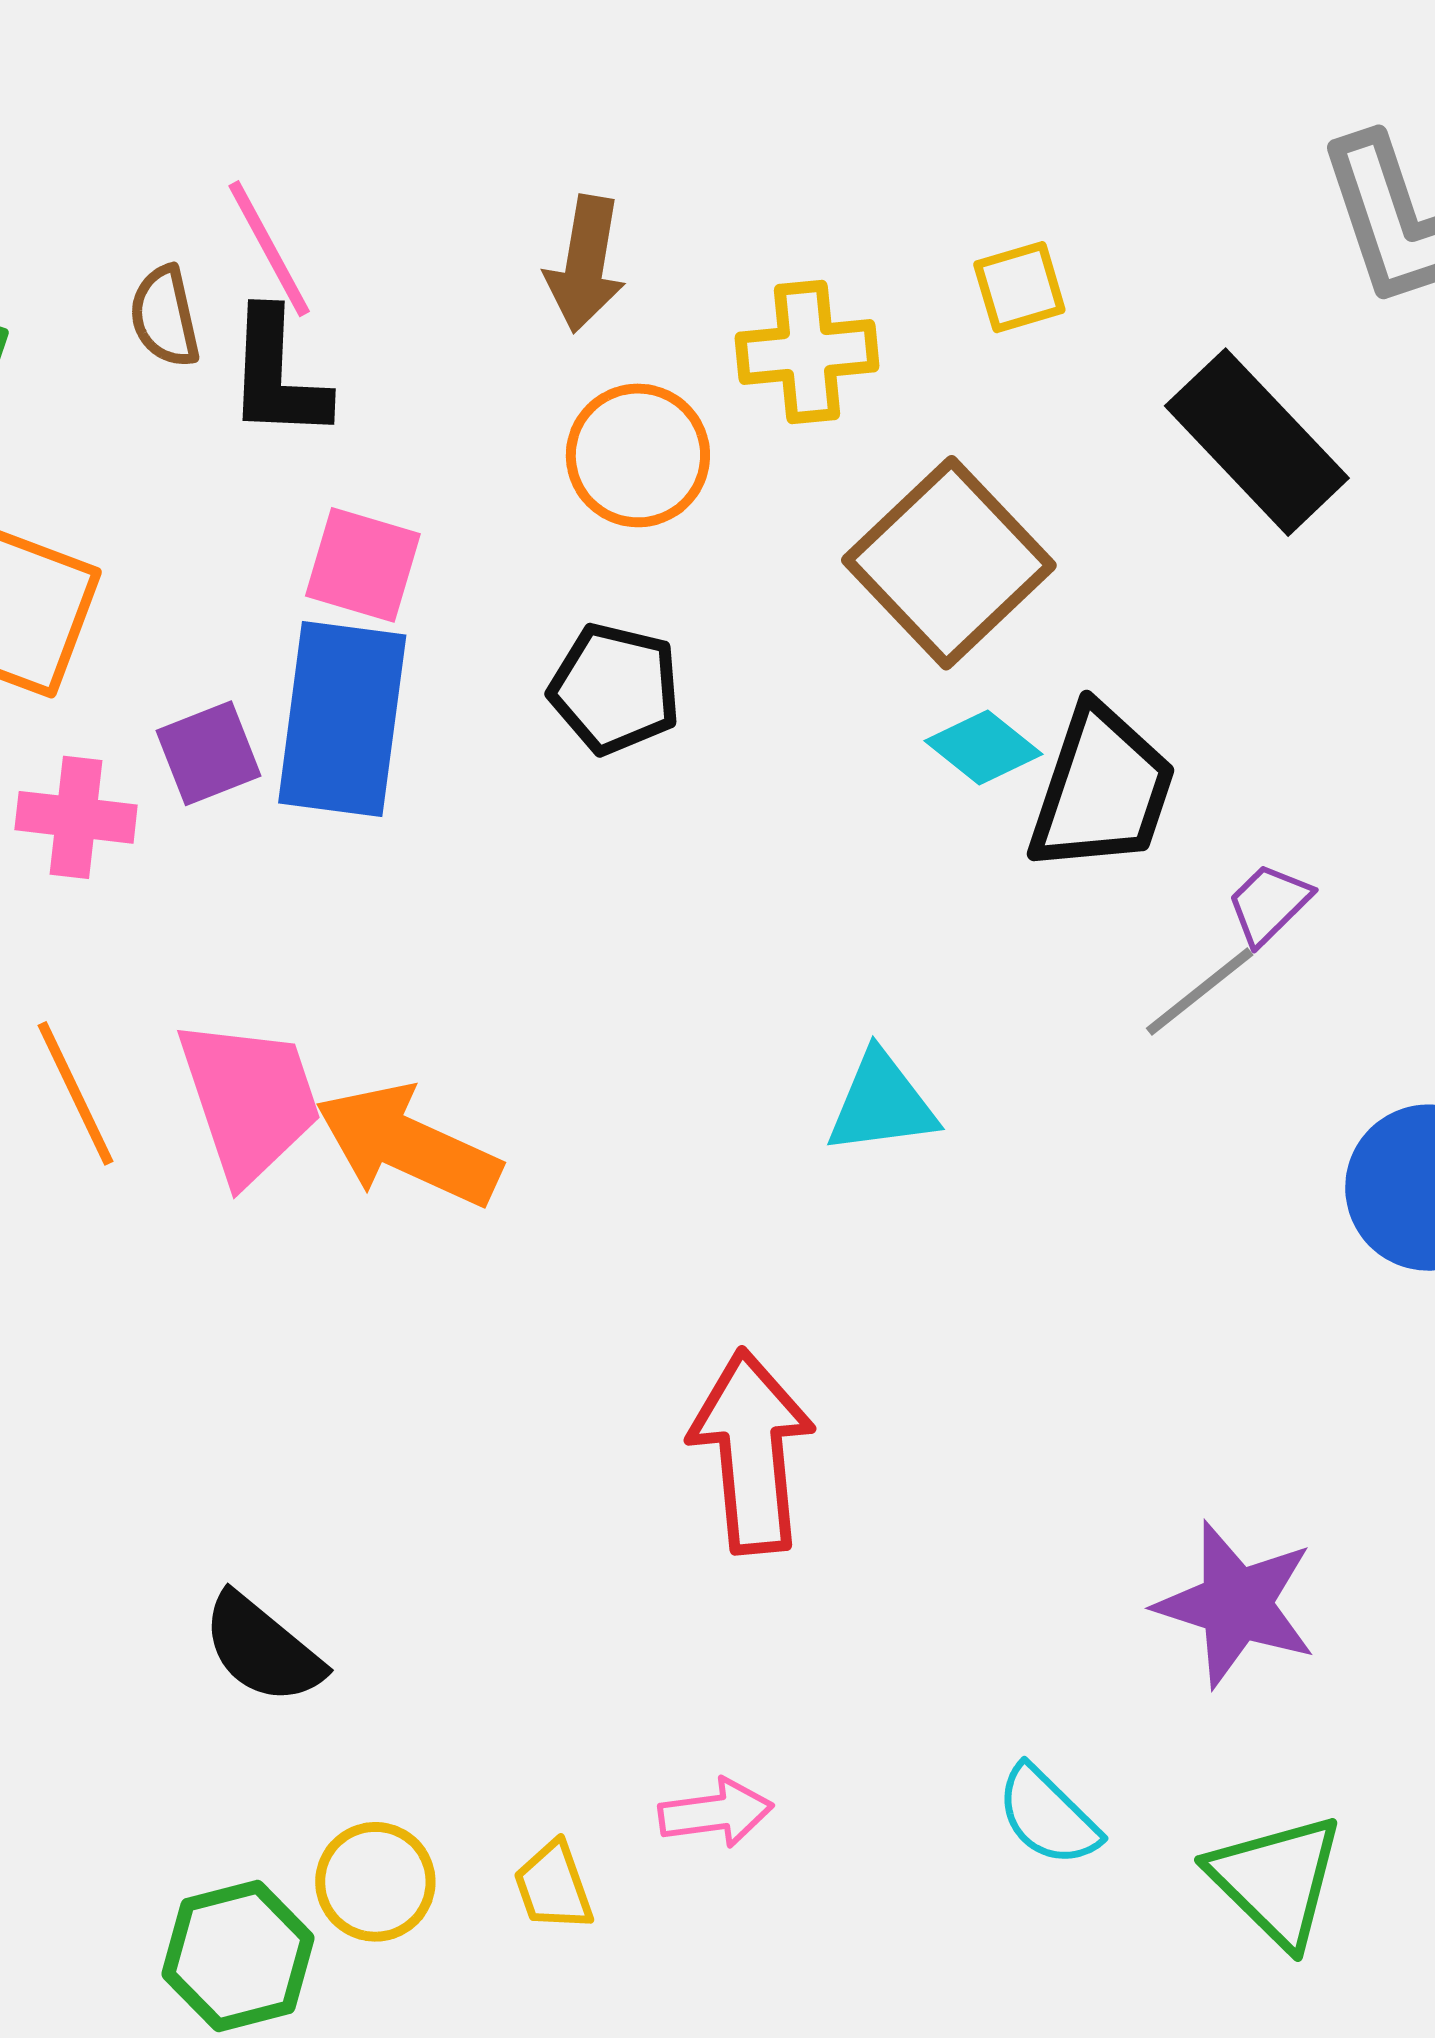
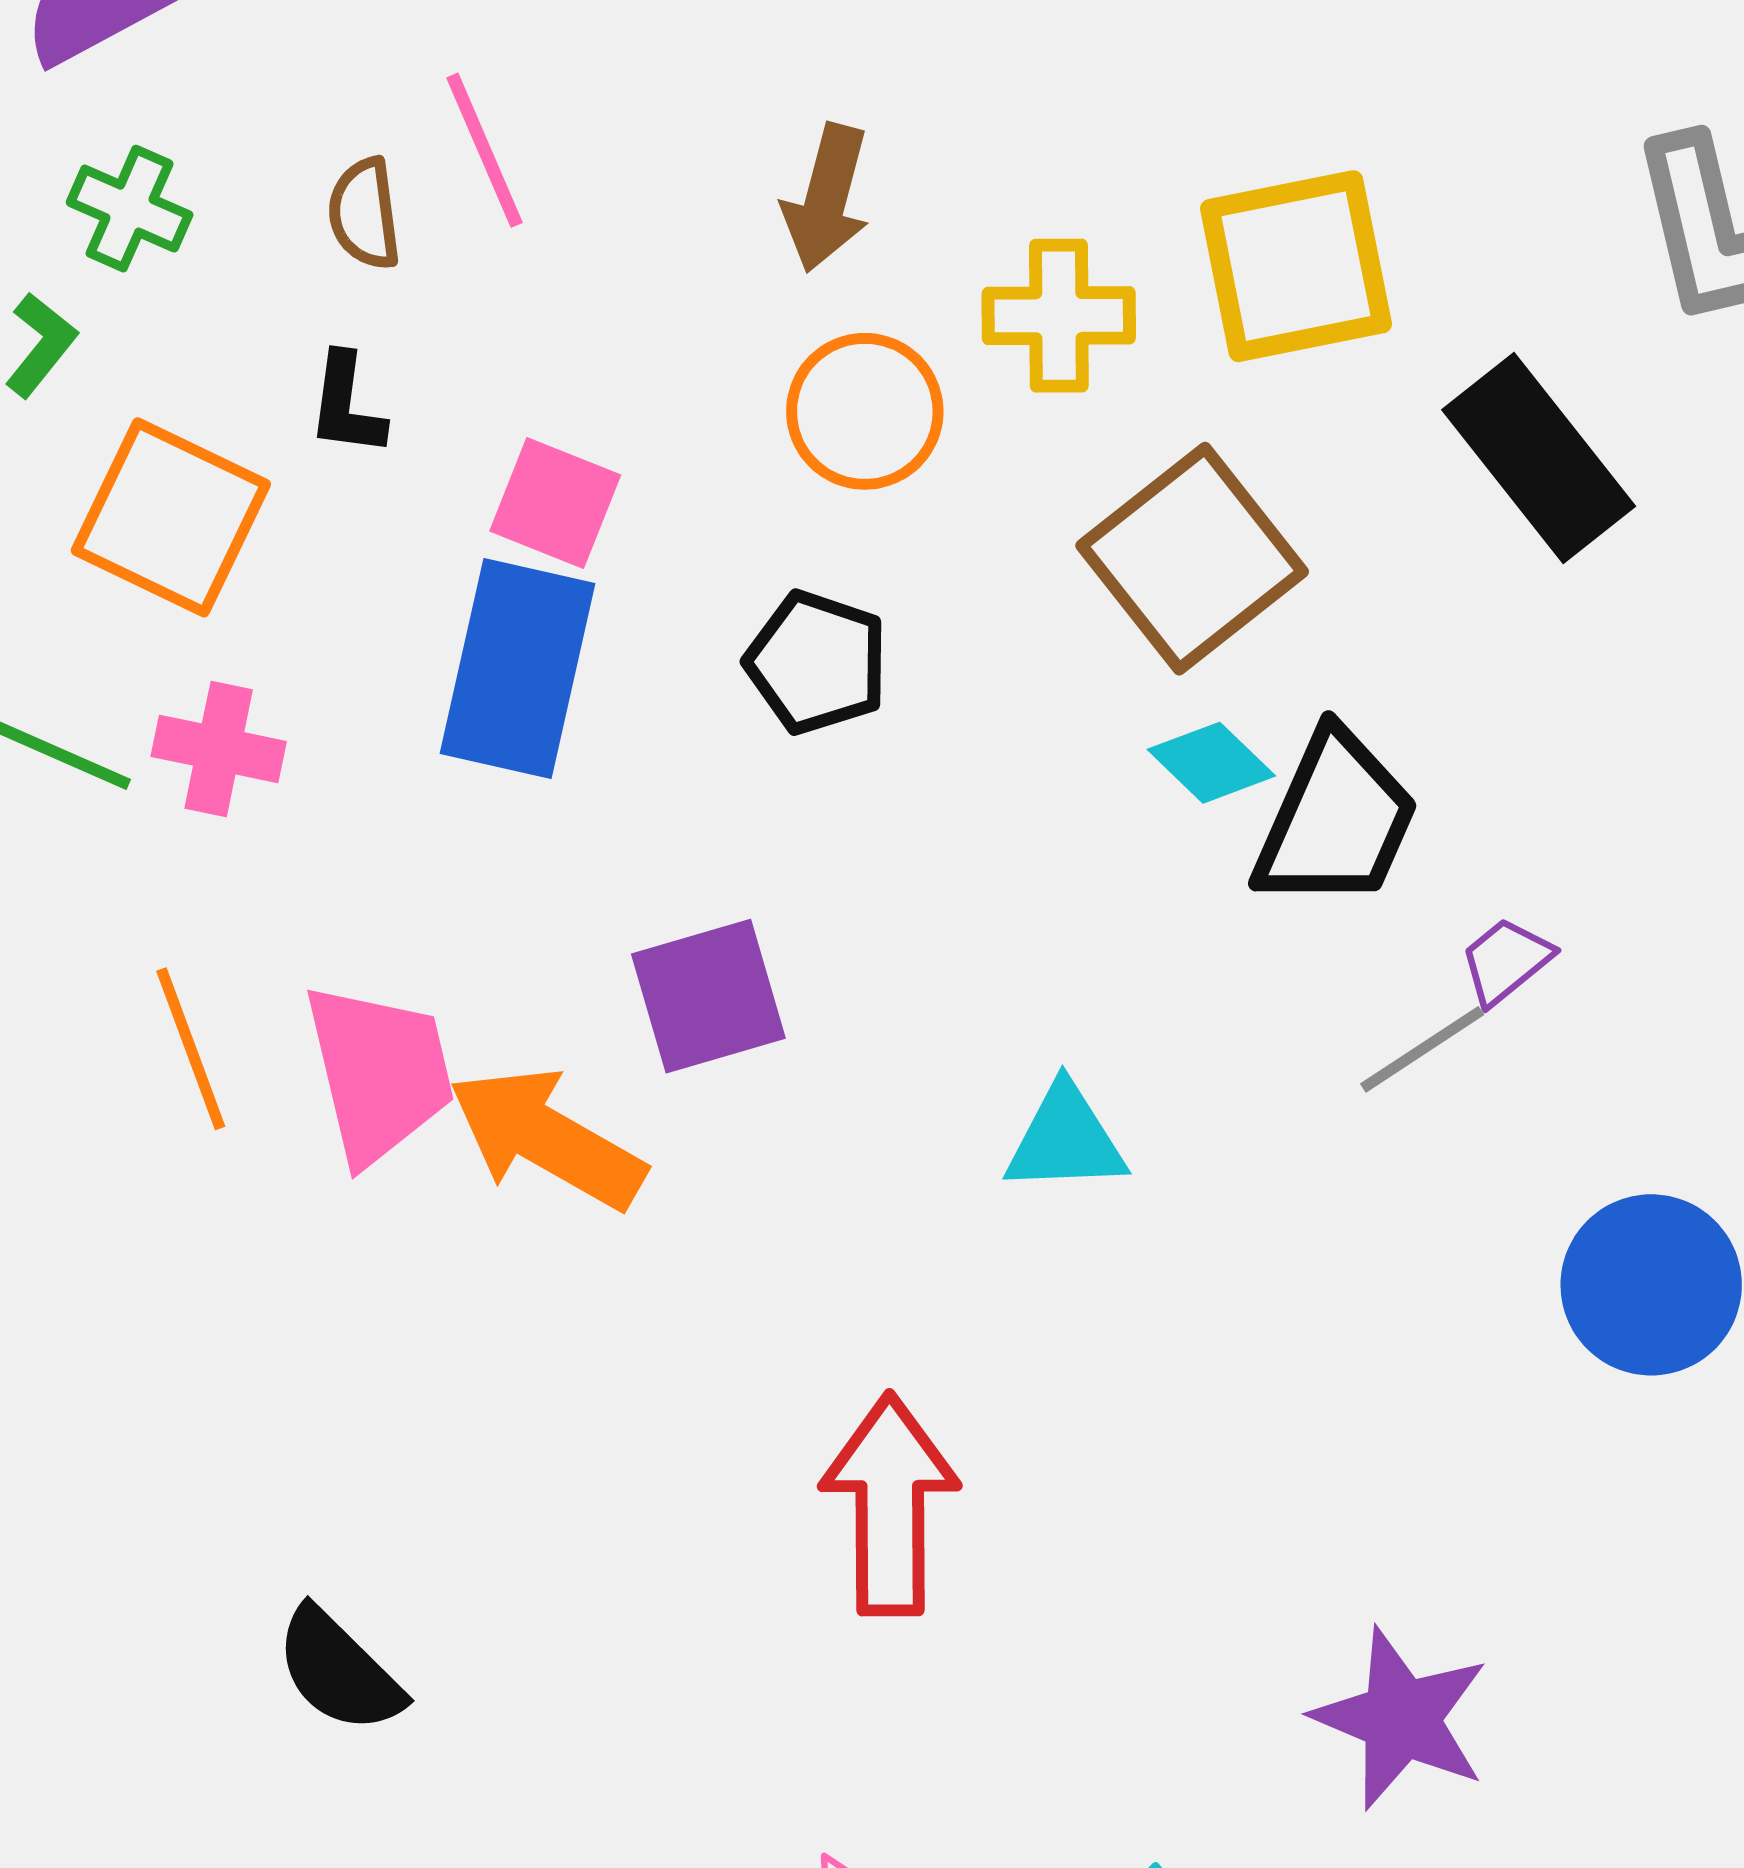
yellow square: (1019, 287) -> (1296, 266), size x2.0
black L-shape: (277, 375) -> (347, 405), moved, size x0.7
purple square: (209, 753) -> (708, 996), moved, size x1.4

